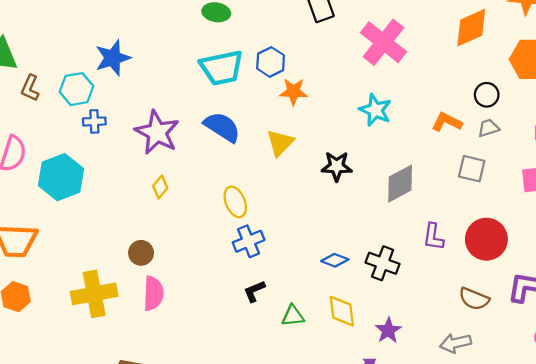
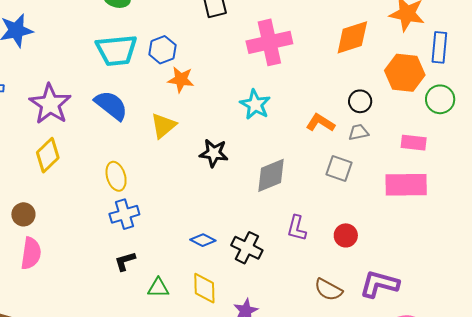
pink cross: (384, 42) -> (269, 42), turned 33
yellow diamond: (160, 187) -> (48, 155), size x1.6
red circle: (486, 239) -> (346, 235), size x0.6

